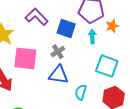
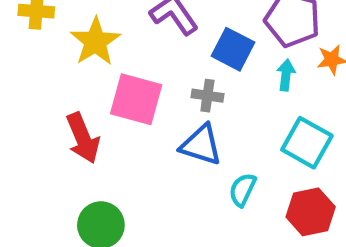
gray cross: (58, 52) -> (207, 96), turned 32

